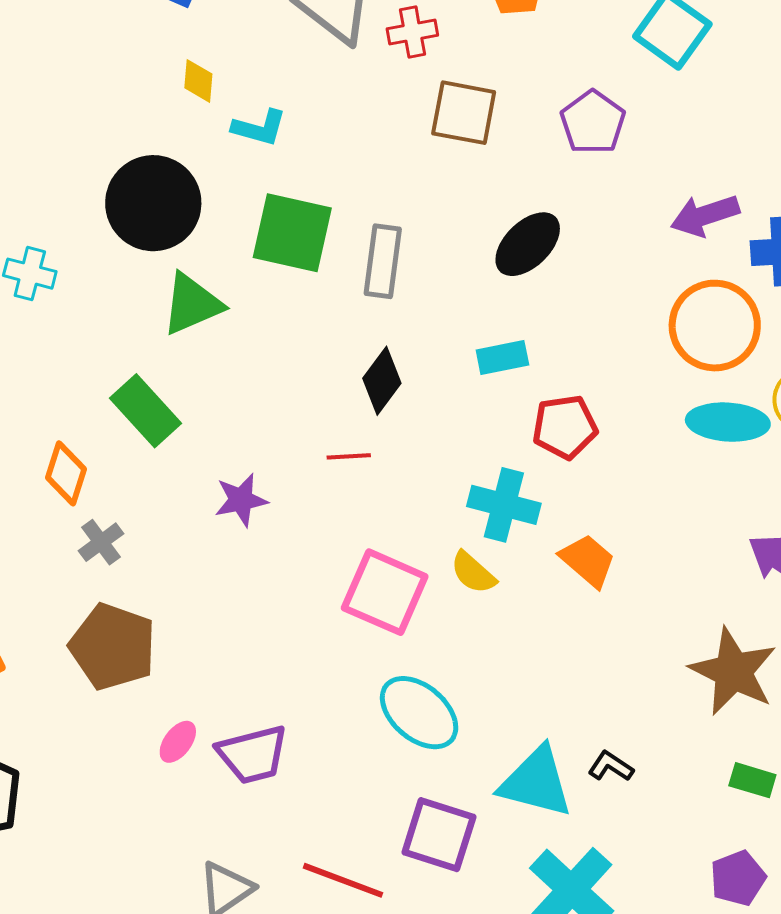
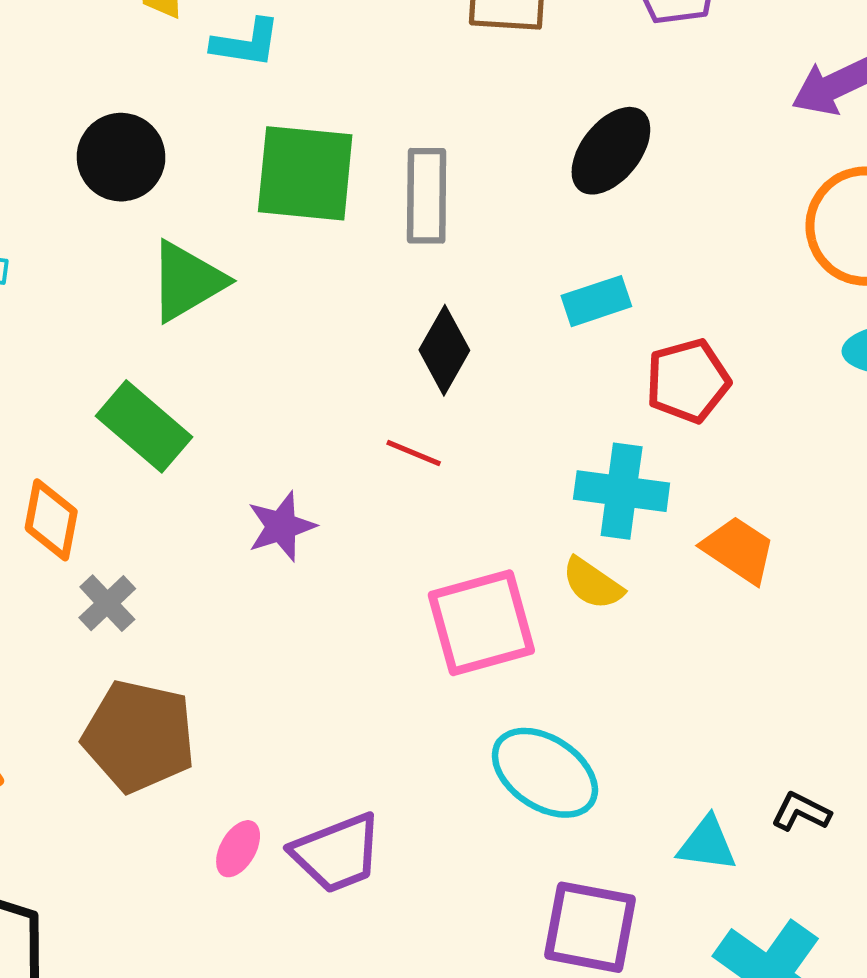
black circle: (153, 203) -> (121, 157), size x0.7
red line: (349, 456) -> (414, 453), turned 33
pink square: (385, 592) -> (481, 623), turned -32
cyan triangle: (536, 782) -> (707, 844), size x0.6

